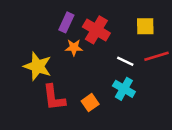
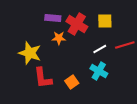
purple rectangle: (66, 22) -> (53, 18), turned 70
yellow square: (145, 26) -> (105, 21), moved
white line: (125, 61) -> (100, 49), turned -56

